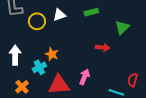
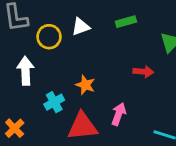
orange star: (52, 54) -> (85, 85), moved
white arrow: (15, 55) -> (26, 71), moved
orange cross: (22, 87) -> (15, 128), moved

